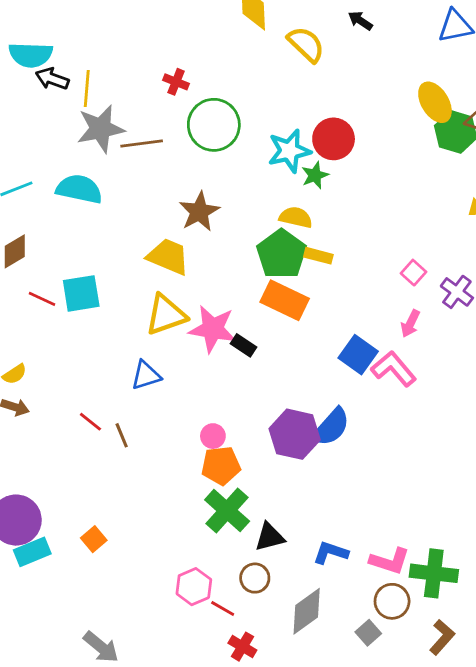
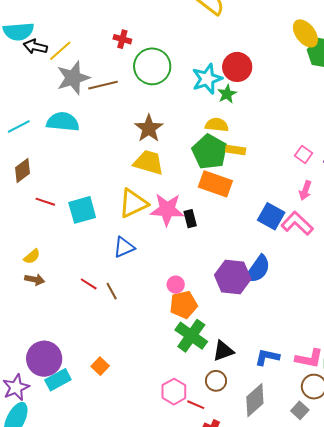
yellow line: (87, 88) -> (60, 51), turned 50
yellow trapezoid: (168, 257) -> (149, 162), moved
cyan square: (81, 293) -> (82, 210), moved
black rectangle: (244, 345) -> (190, 219), turned 48

